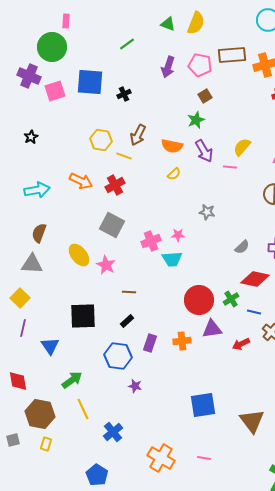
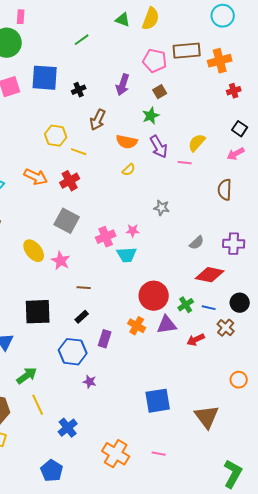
purple arrow: (168, 67) -> (123, 85), moved
brown arrow: (138, 135) -> (98, 120), moved
green cross: (231, 299) -> (186, 305), moved
orange cross: (182, 341) -> (137, 326), moved, turned 36

